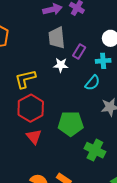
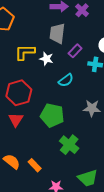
white star: (61, 65) -> (46, 59), moved
yellow L-shape: (25, 79) -> (25, 52), moved
cyan semicircle: (92, 83) -> (66, 80), moved

